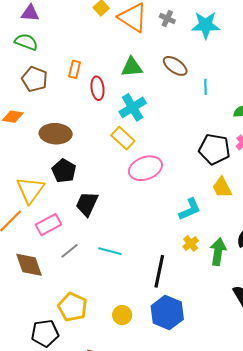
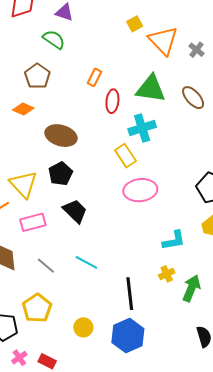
green triangle: (132, 67) -> (151, 89), size x1.4
brown pentagon: (35, 79) -> (37, 76), moved
yellow triangle: (30, 190) -> (23, 184), turned -32
black trapezoid: (87, 204) -> (75, 211), turned 96
gray line: (69, 251) -> (46, 266), moved, turned 66
black line: (159, 271) -> (130, 294), turned -32

